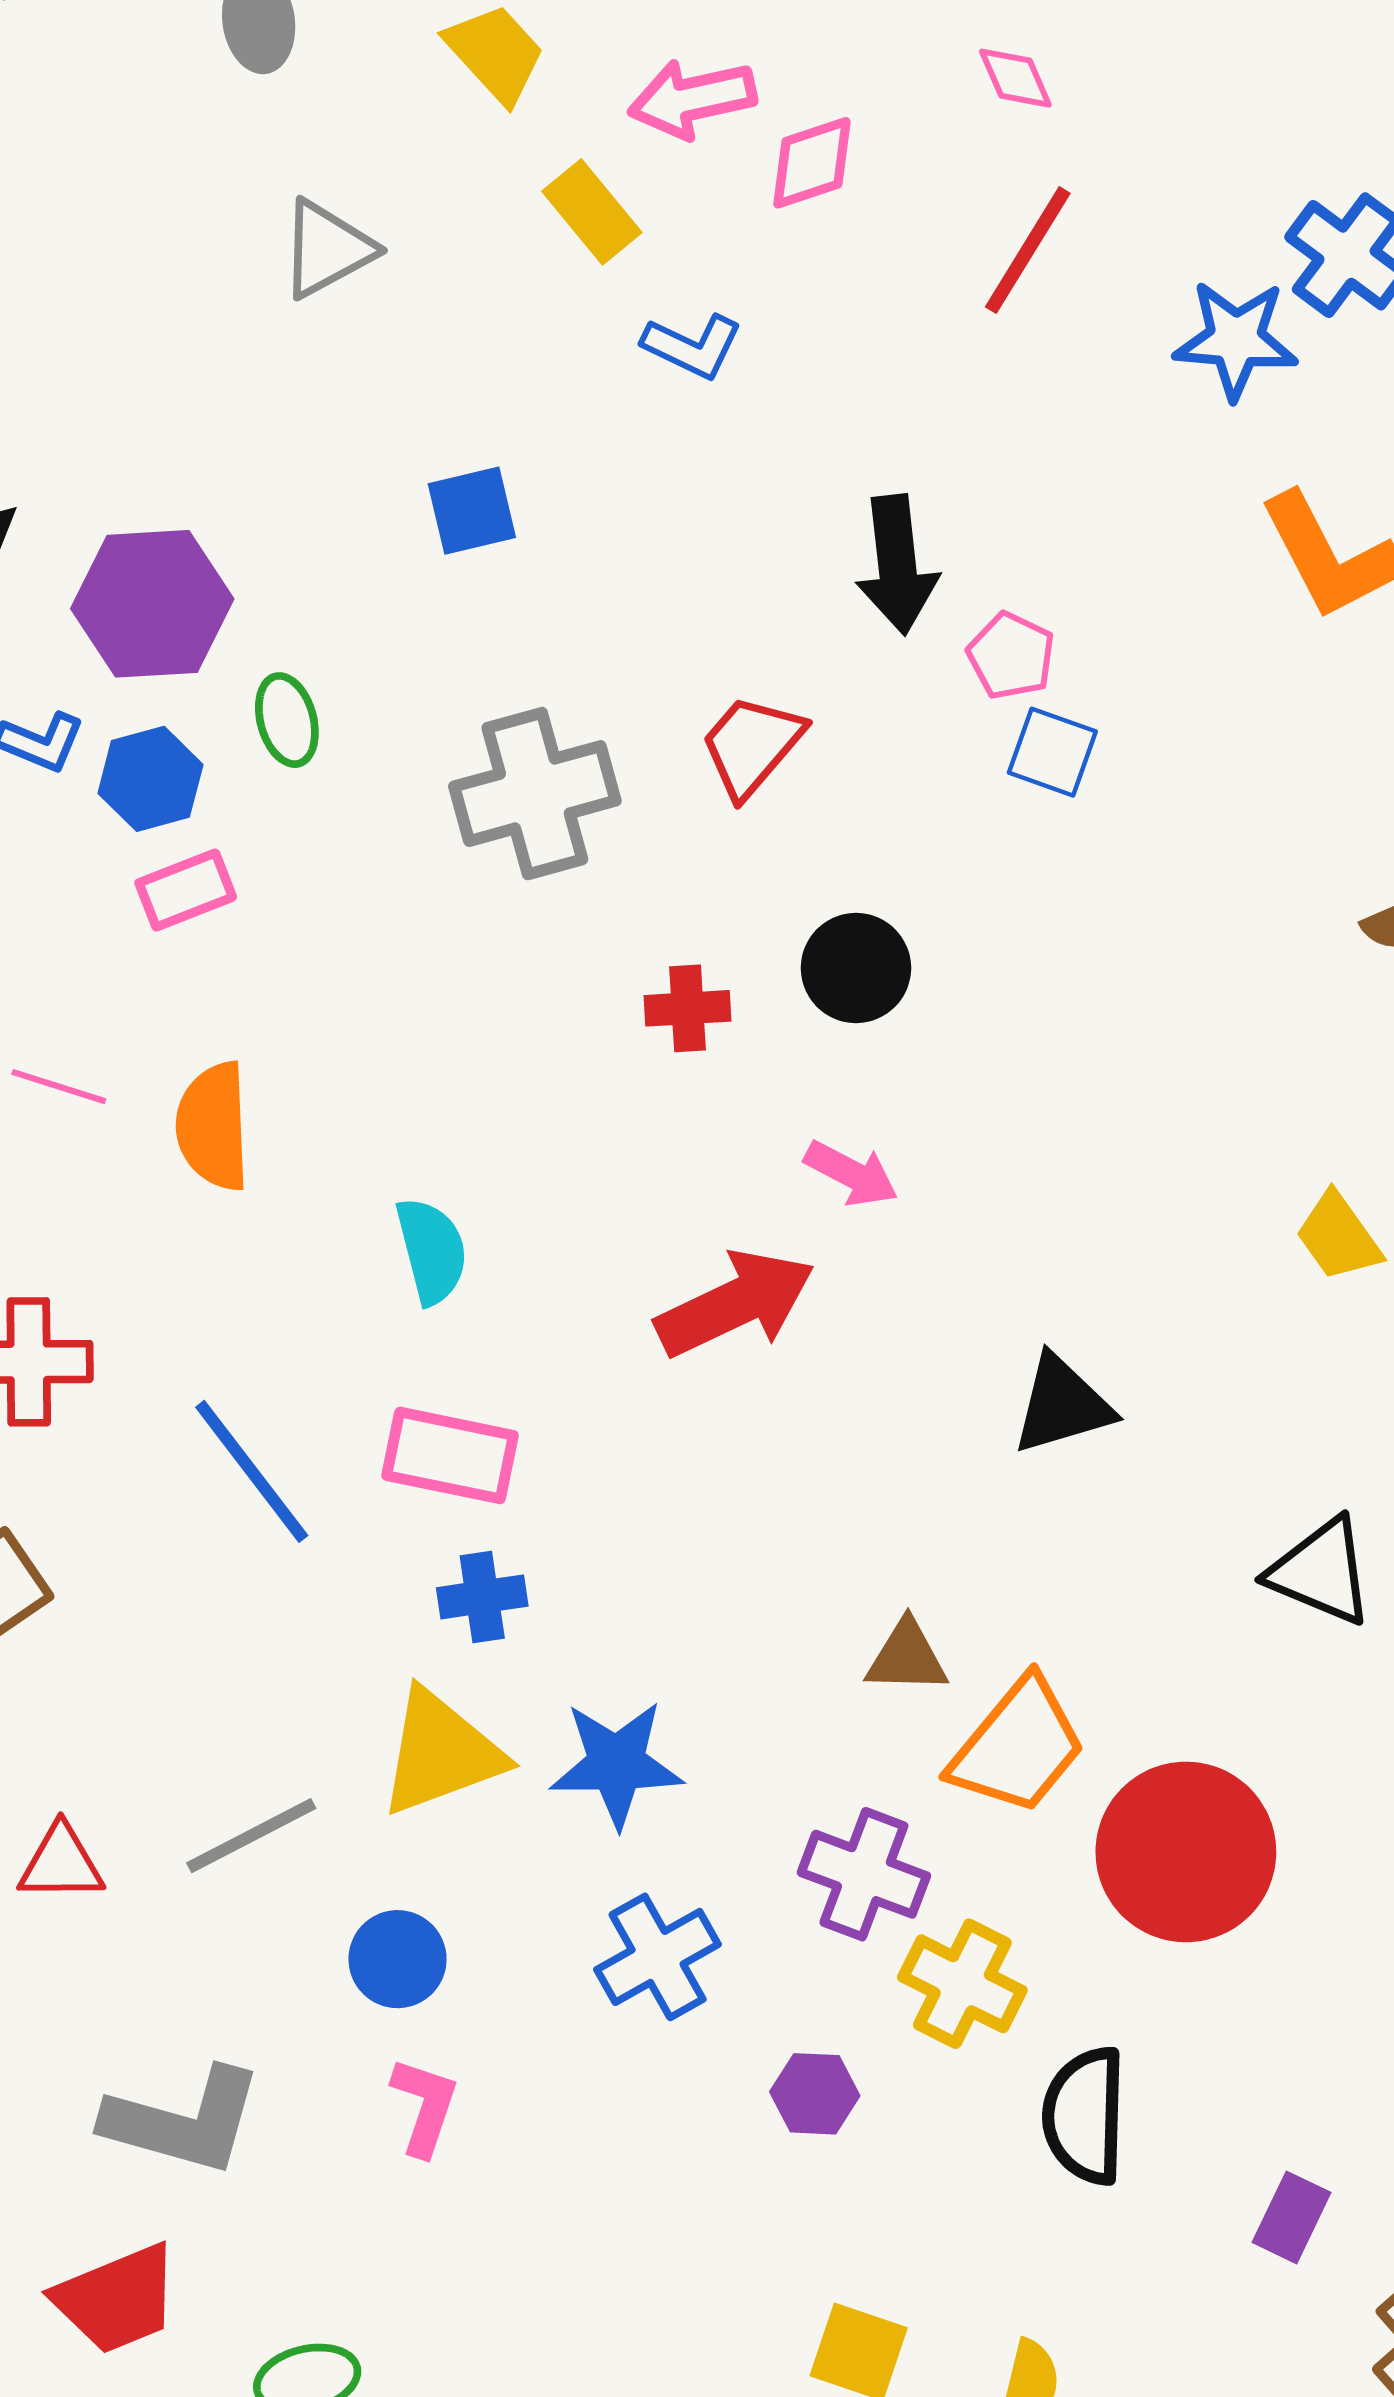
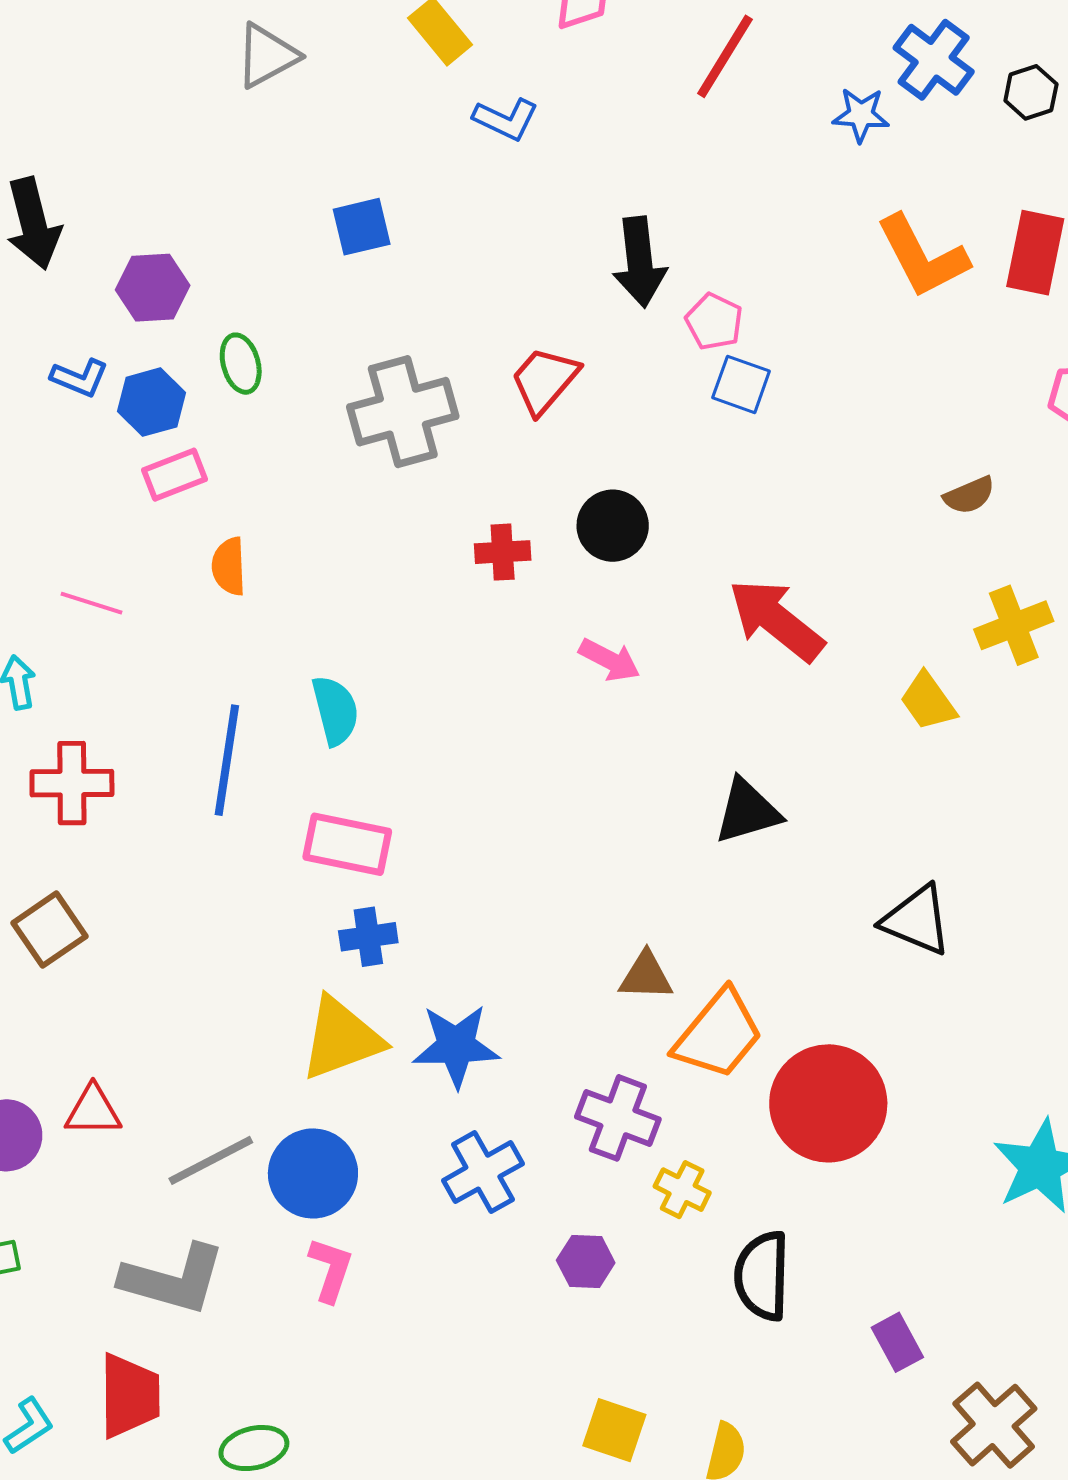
blue star: (1236, 340) -> (861, 115), size x0.7
purple hexagon: (152, 604) -> (153, 288), size x0.7
orange semicircle: (213, 1126) -> (229, 566), moved, size x0.7
red arrow: (735, 1304) -> (776, 620), moved, turned -116
blue line: (252, 1471) -> (227, 760), moved, turned 46
gray line: (251, 1836) -> (211, 1160), moved
blue circle: (398, 1959) -> (313, 1173), size x1.4
yellow cross: (962, 1984) -> (682, 1190), size x0.7
purple rectangle: (1291, 2217) -> (897, 1342), turned -54
red trapezoid: (117, 2299) -> (129, 1396), turned -68

